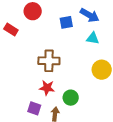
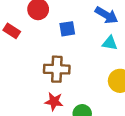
blue square: (66, 22) -> (67, 29), moved

